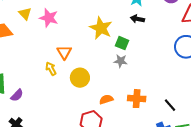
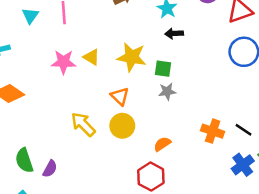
yellow triangle: (25, 14) -> (91, 57), moved
orange triangle: (64, 52) -> (120, 96), moved
yellow arrow: (51, 69) -> (83, 124), size x1.5
orange cross: (137, 99) -> (213, 131), moved, turned 30

